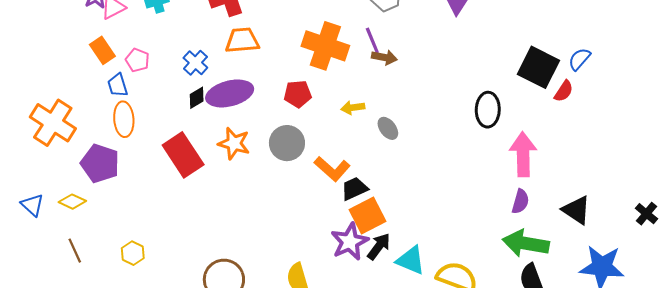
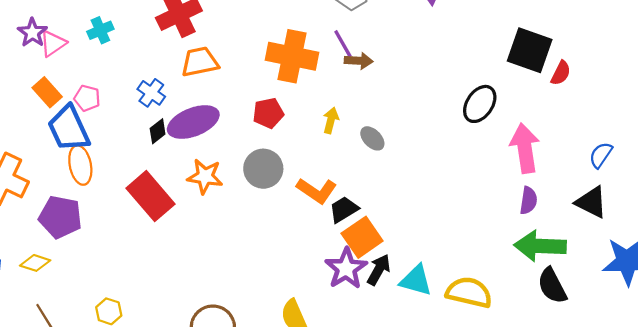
blue semicircle: (579, 59) -> (601, 155), moved
blue trapezoid: (118, 85) -> (69, 129), size x1.8
yellow arrow: (353, 108) -> (331, 120), turned 120
black ellipse: (488, 110) -> (480, 104), turned 40

